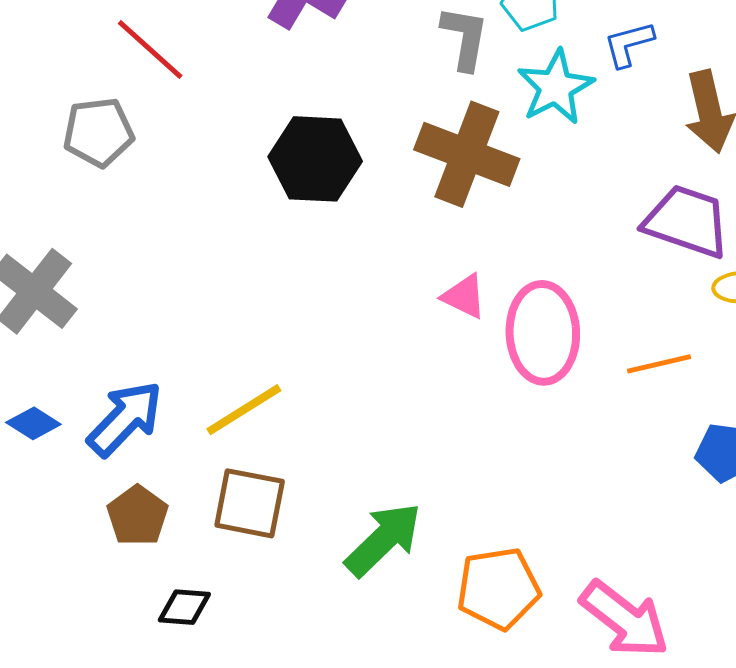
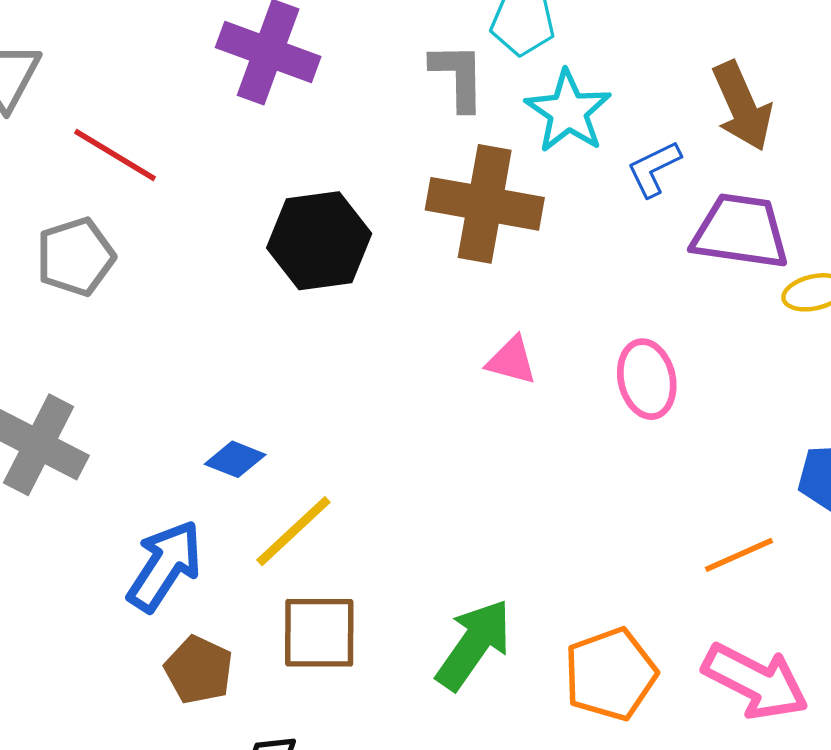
blue L-shape: (629, 44) -> (654, 169), moved
pink ellipse: (543, 333) -> (647, 379), moved, size x0.7
orange line: (659, 364) -> (739, 555), moved
blue diamond: (33, 423) -> (235, 459), moved

